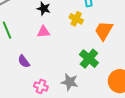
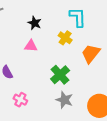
green cross: (89, 59) -> (60, 75), moved
gray star: (70, 82) -> (64, 100), moved

